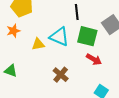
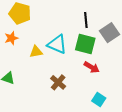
black line: (77, 12) -> (86, 20), moved

